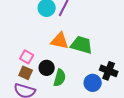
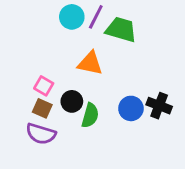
green trapezoid: (82, 45) -> (121, 30), moved
blue circle: (93, 83) -> (131, 108), moved

